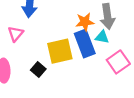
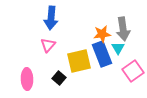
pink triangle: (16, 34) -> (48, 45), moved
cyan triangle: (102, 37) -> (118, 48), turned 48

